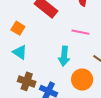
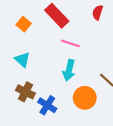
orange square: (18, 28) -> (24, 24), moved
pink line: (80, 32) -> (70, 43), moved

